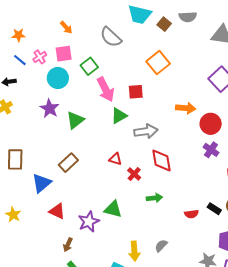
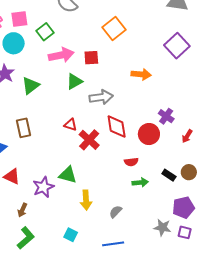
pink arrow: (106, 89) -> (61, 55), turned -75
red circle: (211, 124) -> (149, 134), moved
brown rectangle: (68, 163) -> (24, 128), turned -60
red cross: (134, 174) -> (89, 140), size x1.5
green arrow: (154, 198) -> (140, 182), moved
red semicircle: (191, 214) -> (131, 162), moved
yellow arrow: (134, 251) -> (86, 200), moved

